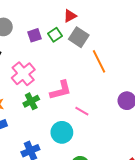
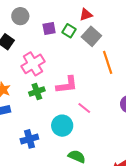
green square: (55, 35) -> (69, 31), turned -32

